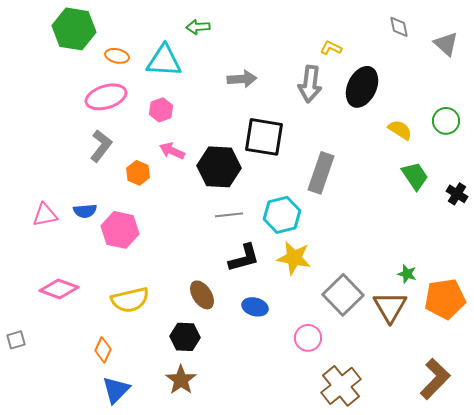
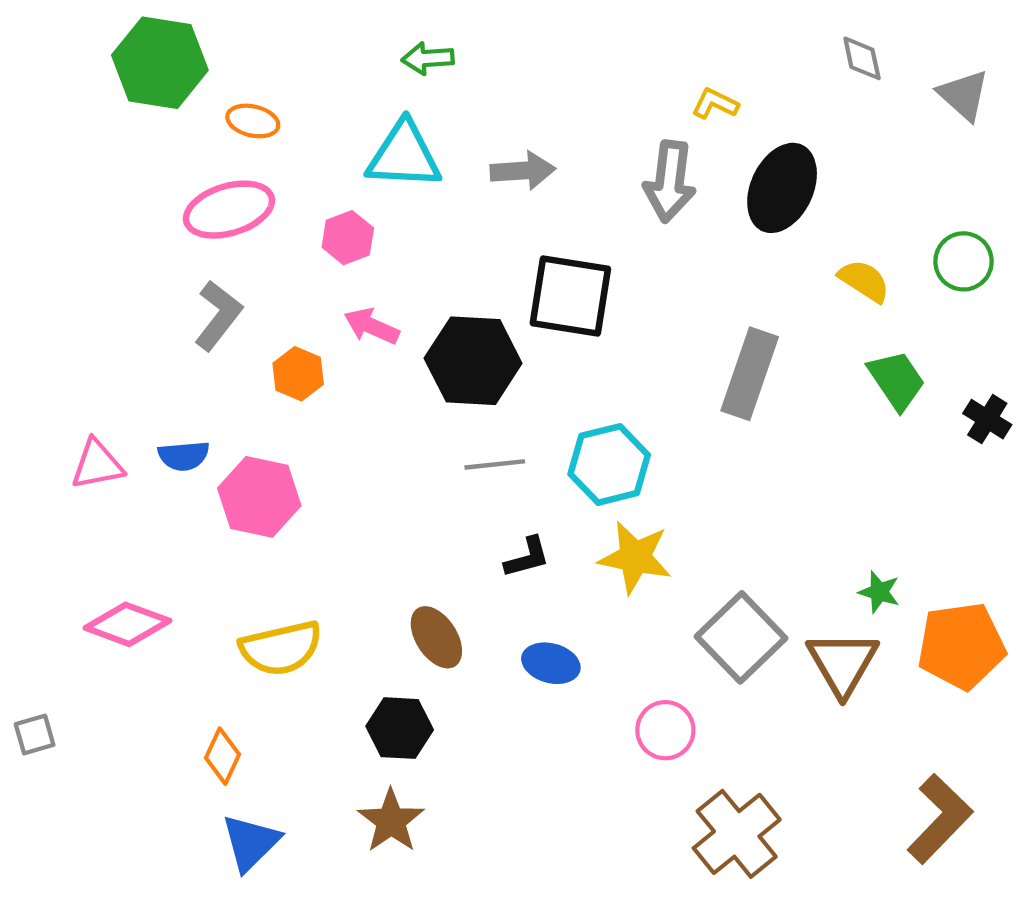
cyan triangle: (164, 61) -> (404, 156), moved
gray rectangle: (321, 173) -> (750, 374), moved
black L-shape: (244, 258) -> (527, 557), size x0.7

